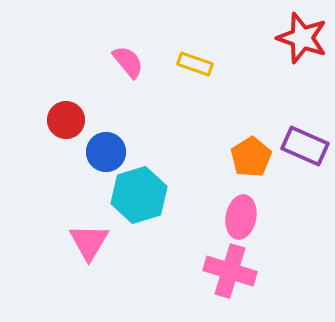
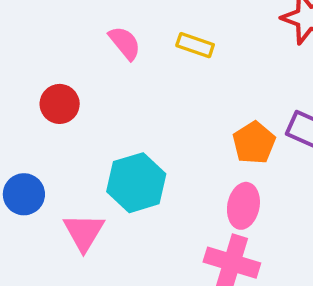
blue circle: (106, 152) -> (24, 194), moved

